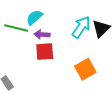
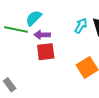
cyan arrow: (81, 27) -> (81, 26), size x0.7

